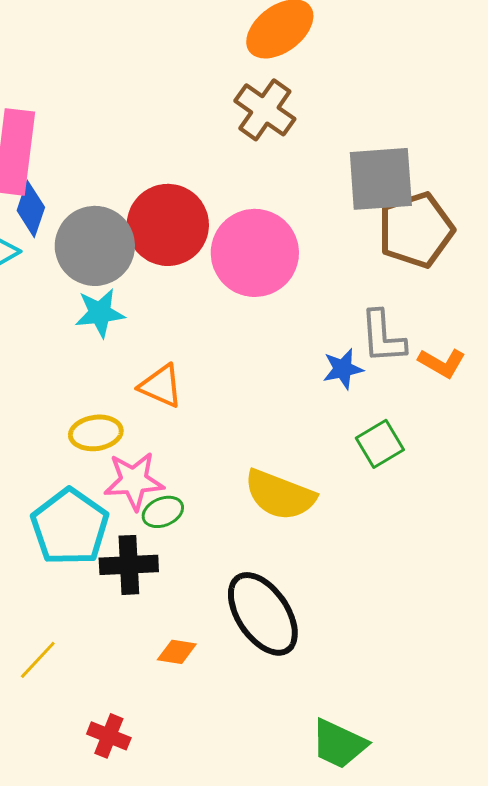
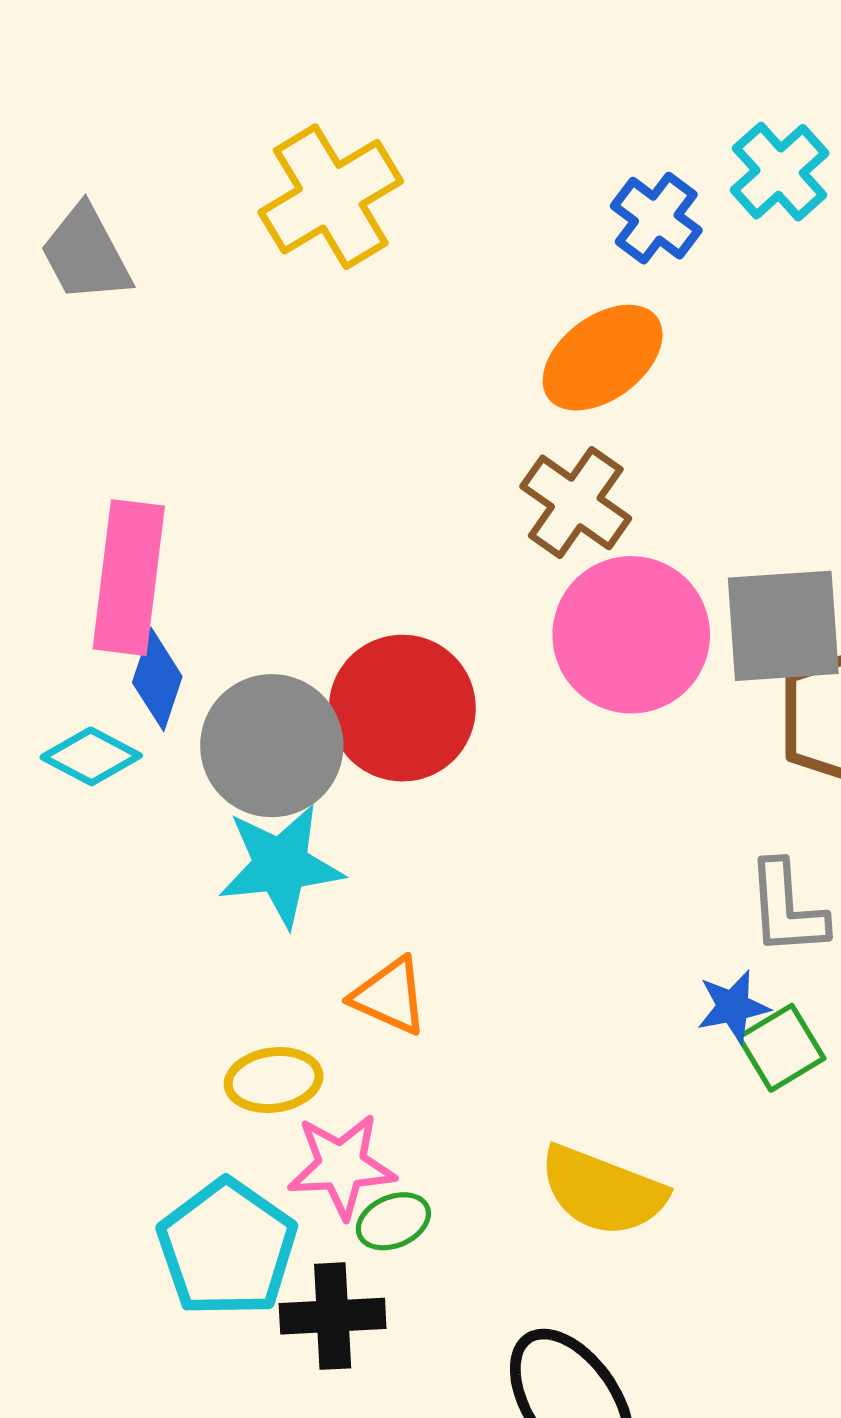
pink circle: (255, 253) -> (631, 635), moved
cyan star: (100, 313) -> (281, 865), size x1.4
blue star: (343, 369) -> (733, 1007), moved
green square: (380, 444) -> (781, 1048), moved

